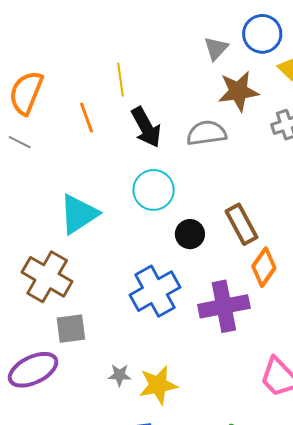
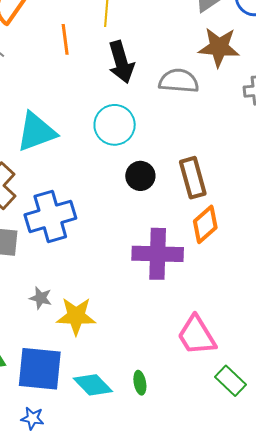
blue cross: (155, 291) -> (50, 216), moved

